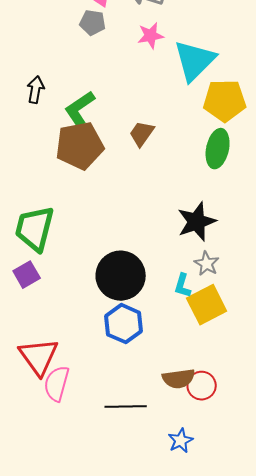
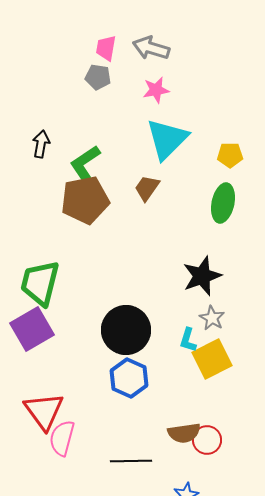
cyan triangle: (195, 61) -> (167, 139), moved
yellow pentagon: (225, 101) -> (230, 155), size x0.6
purple square: (27, 275) -> (32, 329), size x1.6

